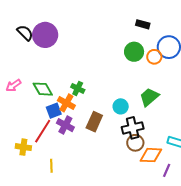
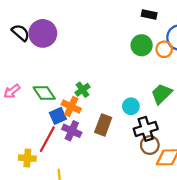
green cross: (78, 88) -> (83, 90), turned 32

